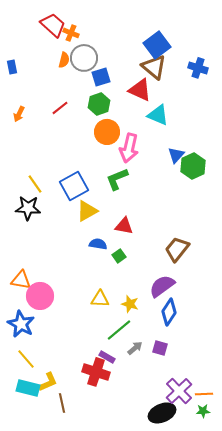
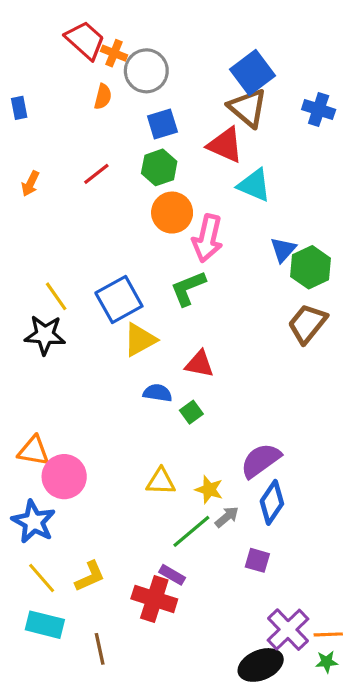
gray circle: (84, 58) -> (146, 71), moved
brown trapezoid: (177, 249) -> (307, 324), moved
gray arrow: (135, 348) -> (227, 517), moved
yellow L-shape: (48, 382) -> (90, 576), moved

